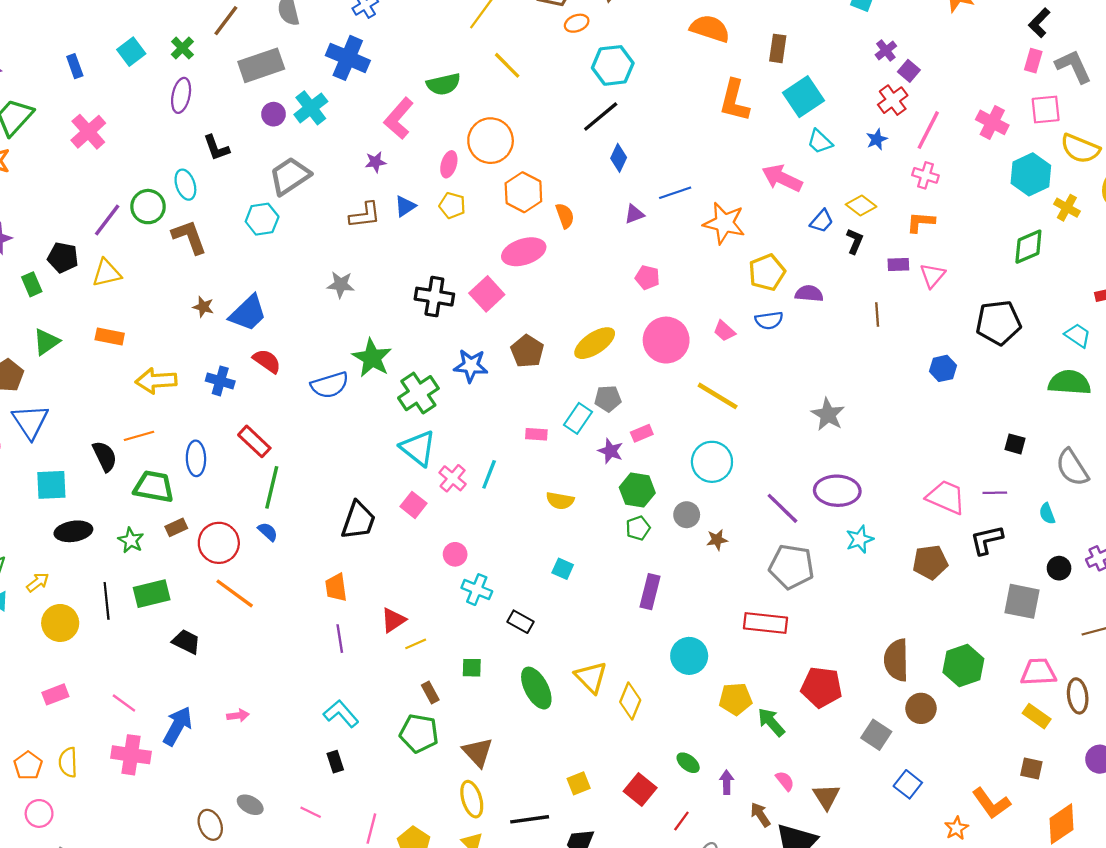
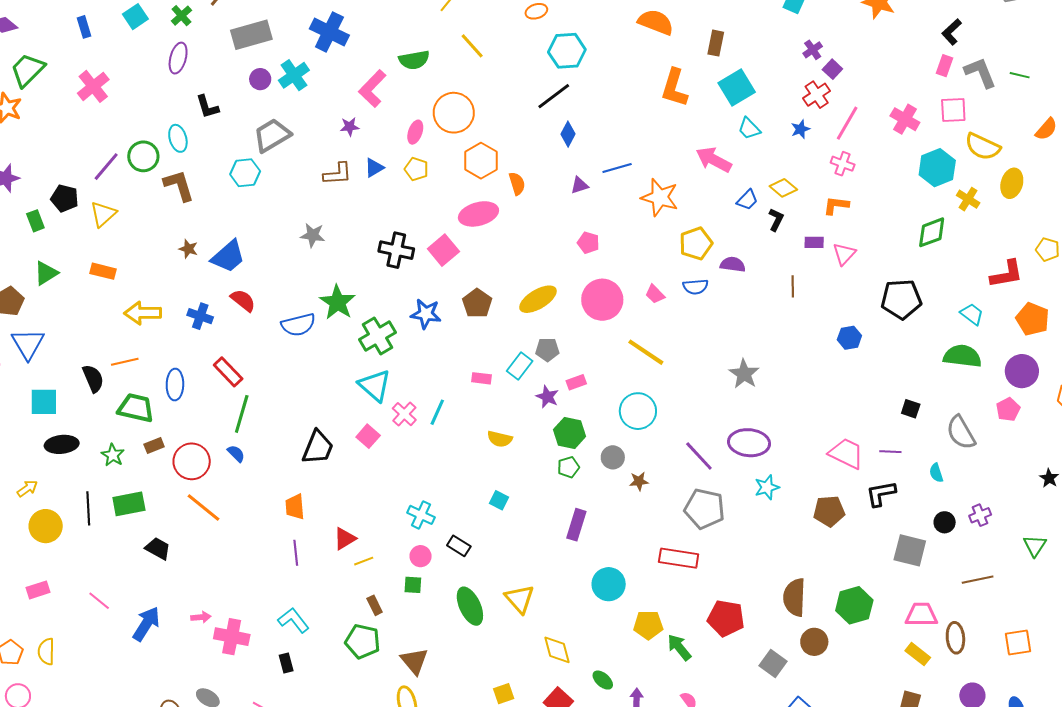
yellow triangle: (107, 273) -> (103, 214), turned -32
pink circle: (455, 554) -> (421, 556), moved
yellow diamond: (630, 701) -> (557, 650), moved, turned -40
pink cross: (131, 755) -> (232, 637), moved

